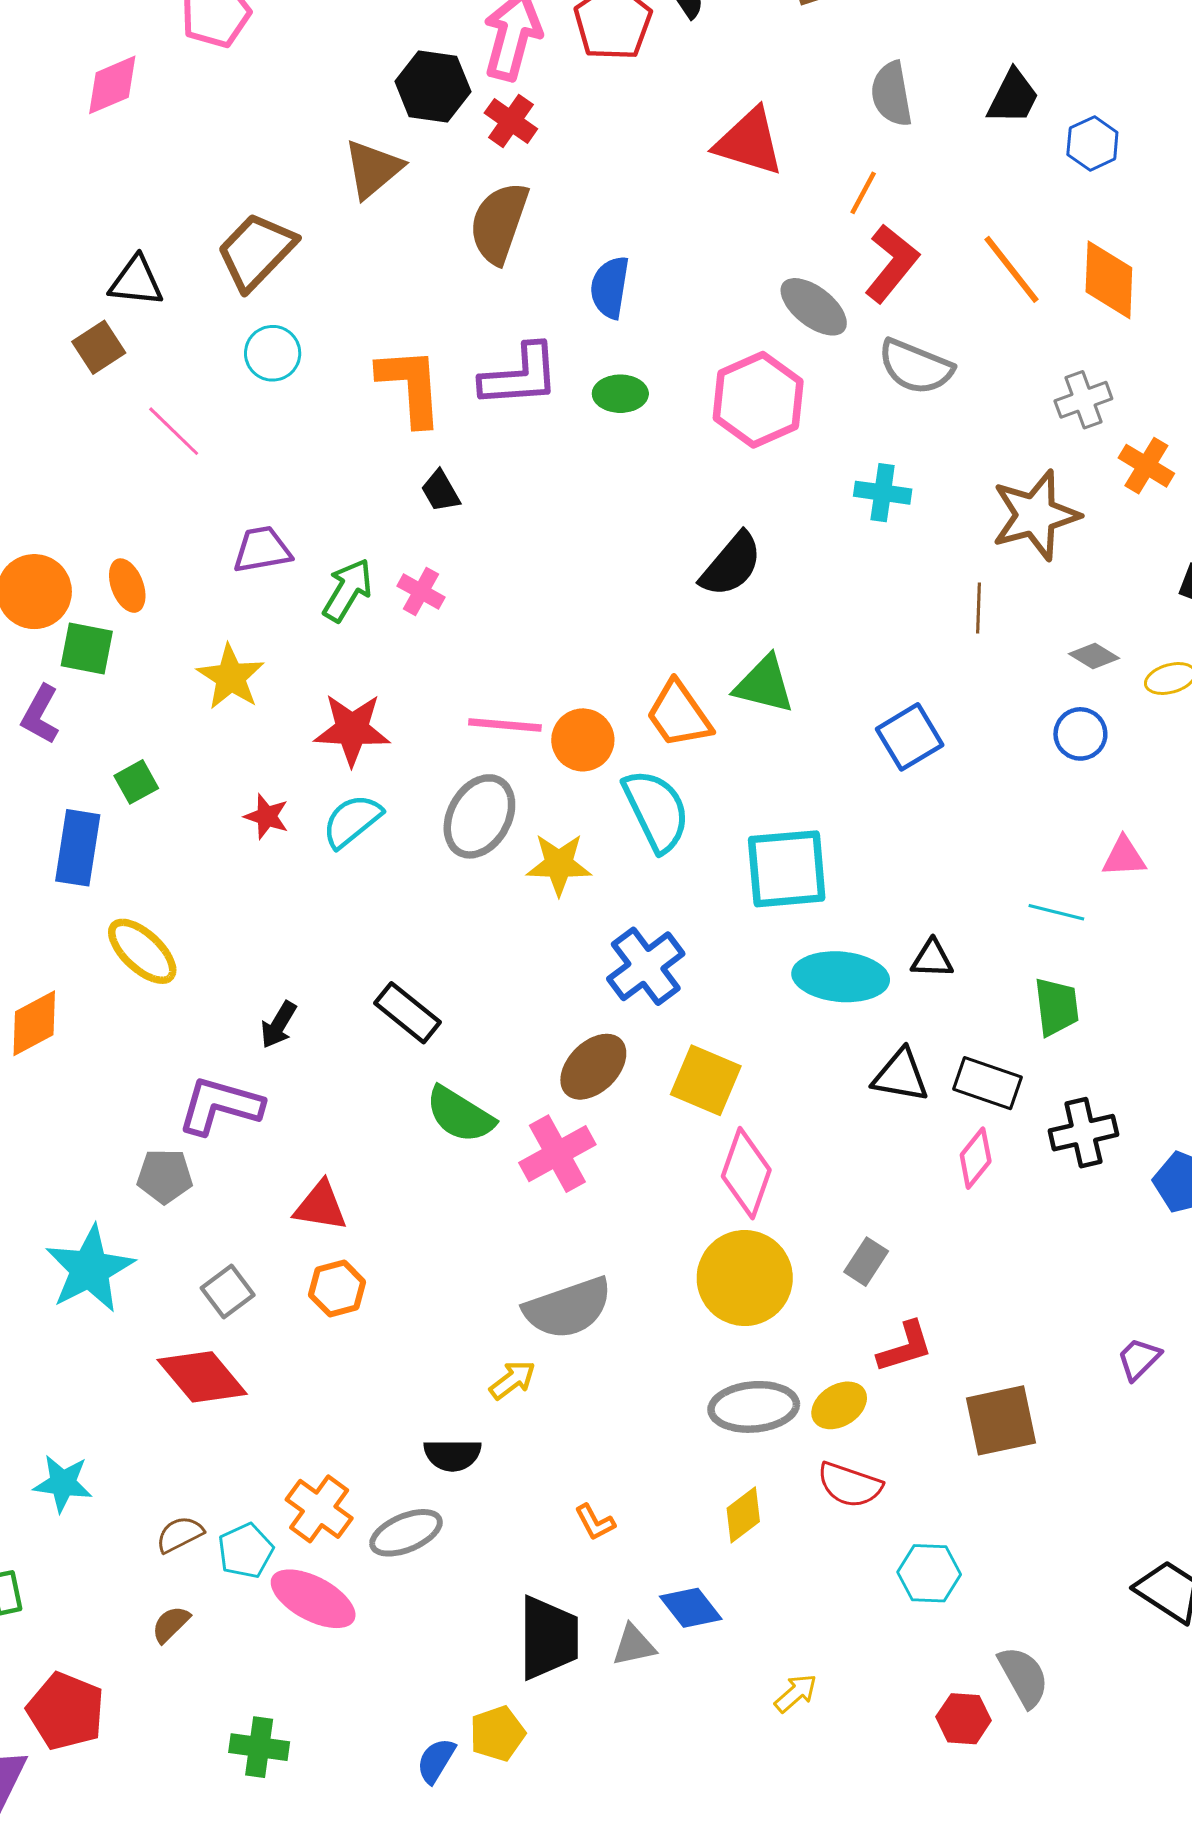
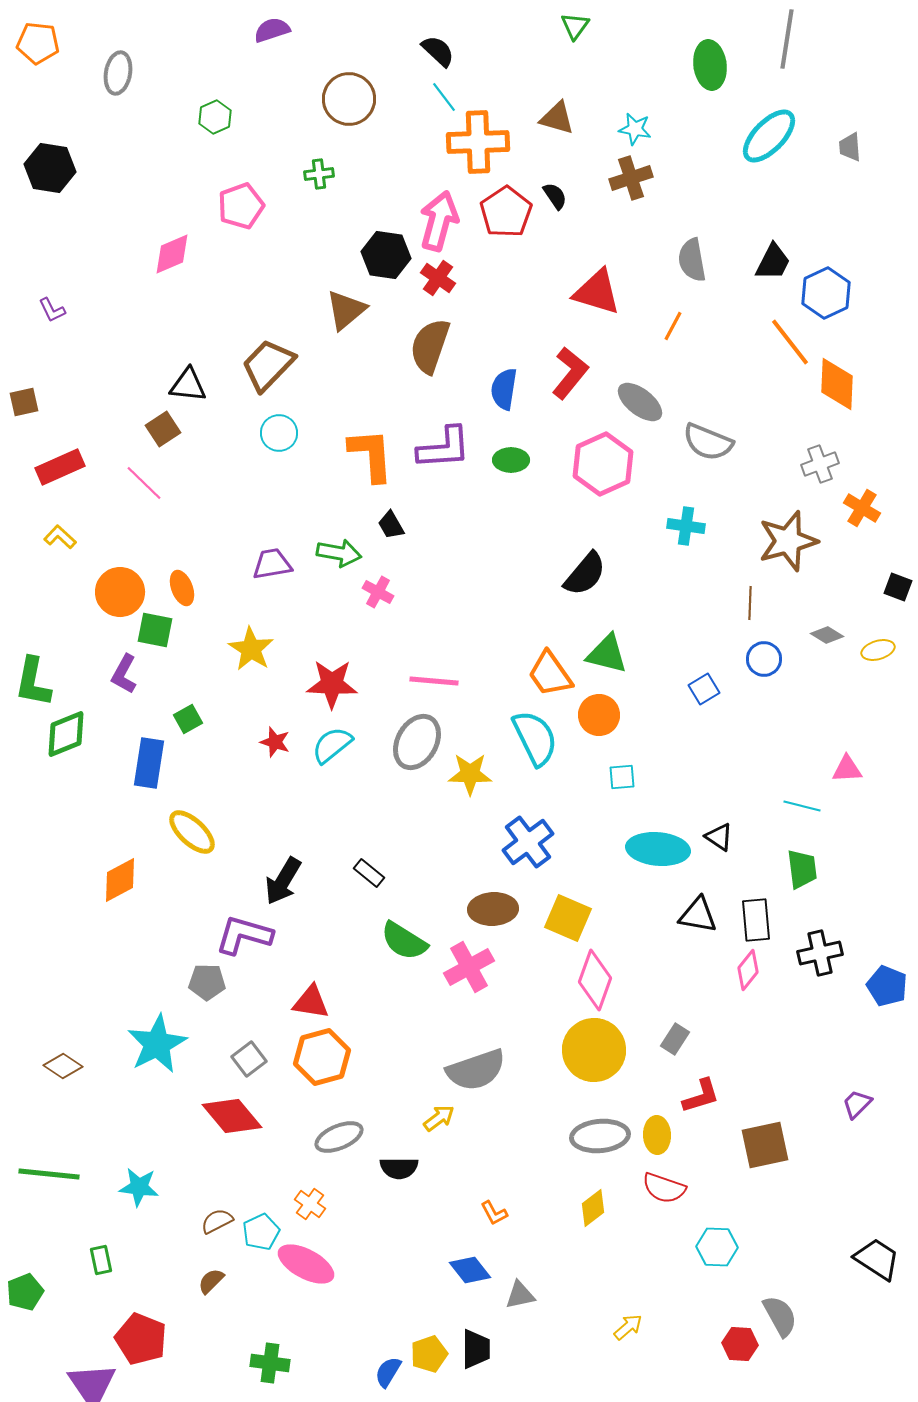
blue hexagon: (1092, 143) -> (826, 293), size x1.4
red L-shape: (892, 263) -> (570, 373), moved
orange line: (1012, 269) -> (790, 342), moved
pink line: (174, 431) -> (144, 483), moved
green arrow: (348, 590) -> (339, 553), moved, turned 69
blue circle: (1080, 734) -> (764, 659), moved
blue square: (910, 737) -> (704, 689), size x0.7
orange circle: (583, 740) -> (599, 715), moved
cyan square: (787, 869) -> (622, 777), size x0.5
black triangle: (932, 959) -> (719, 837), turned 32
black rectangle: (407, 1013) -> (369, 873), size x0.7
black arrow: (279, 1025) -> (283, 881), size x1.5
brown ellipse: (593, 1067) -> (493, 909), turned 42
black rectangle: (988, 1083) -> (756, 920), turned 66
orange hexagon: (337, 1289) -> (322, 1057), size x1.5
yellow ellipse: (839, 1405) -> (657, 1135), turned -60
orange cross: (319, 1509) -> (310, 1204), size x0.7
gray ellipse: (406, 1533) -> (339, 1137), moved
blue diamond: (691, 1608) -> (470, 1270), moved
black trapezoid: (548, 1638) -> (476, 1349), moved, size x0.7

